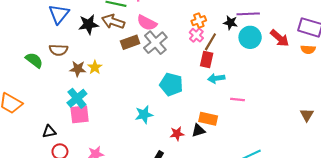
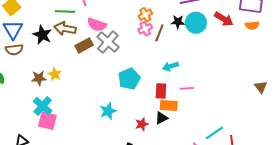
black star: (230, 23) -> (178, 22), moved
black star: (89, 24) -> (42, 35), turned -30
pink cross: (196, 35) -> (145, 29), turned 32
brown semicircle: (58, 50) -> (14, 50), moved
red rectangle: (207, 59) -> (161, 91), moved
cyan pentagon: (171, 84) -> (129, 79), turned -30
pink line: (238, 100) -> (187, 88), moved
pink square: (80, 114) -> (47, 121), turned 30

